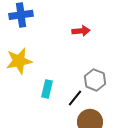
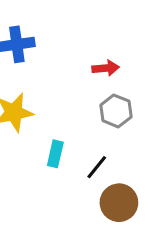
gray hexagon: (95, 80) -> (116, 111), moved

